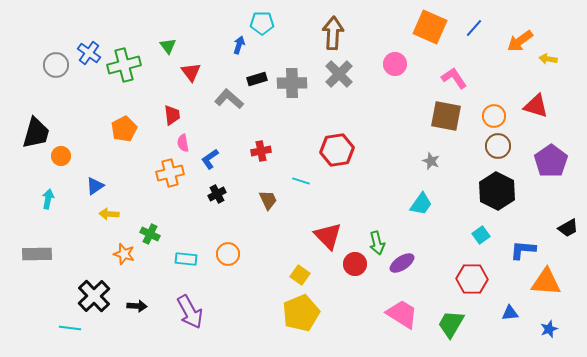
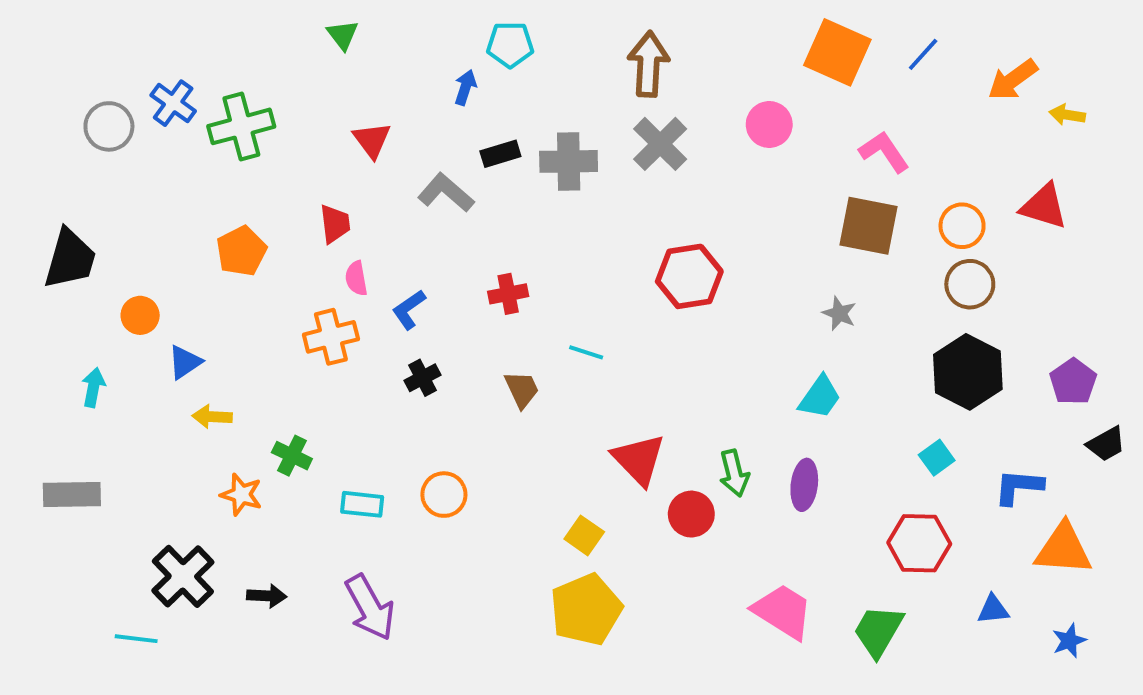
green triangle: (168, 46) -> (343, 35), moved
red hexagon: (337, 150) -> (689, 276), moved
orange circle: (61, 156) -> (140, 315), moved
purple pentagon: (551, 161) -> (1073, 382), moved, size x0.7
purple ellipse: (402, 263) -> (804, 485), moved, turned -50

